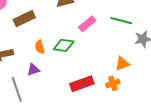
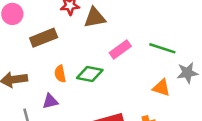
orange triangle: (122, 64) -> (161, 88), moved, turned 35

